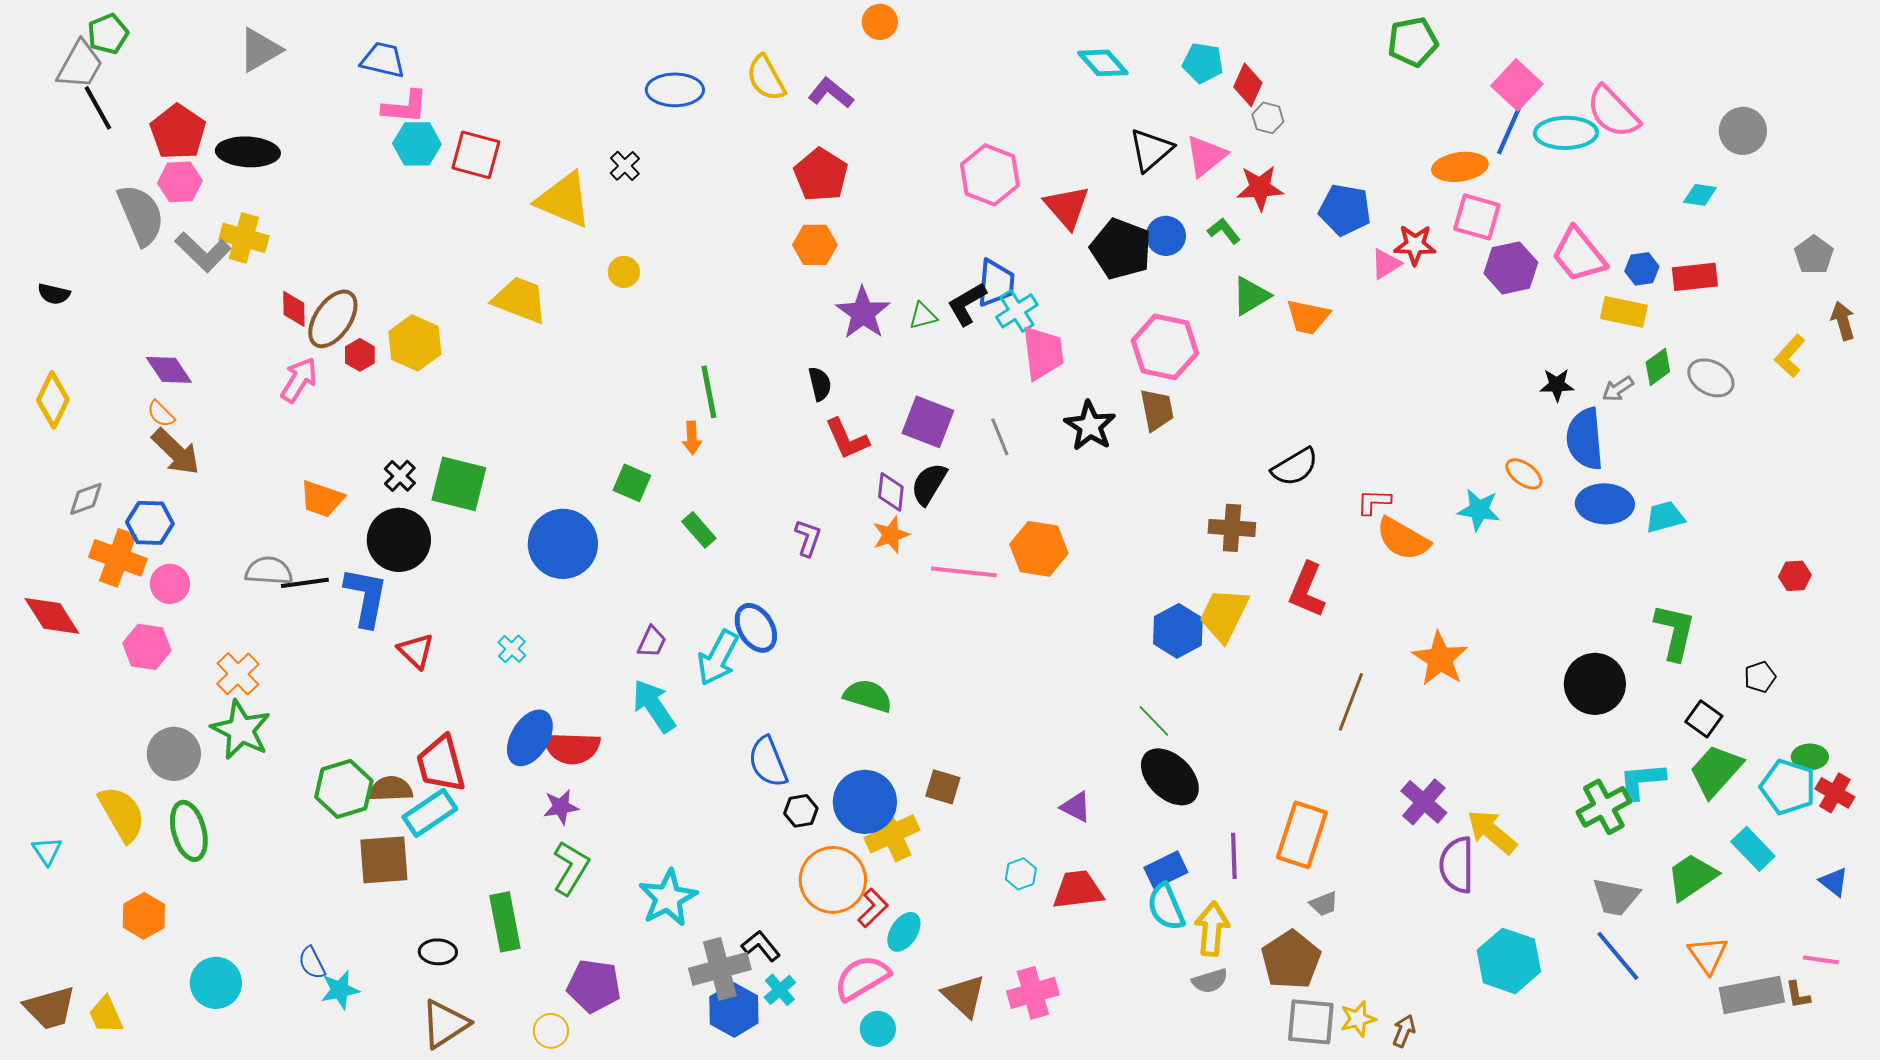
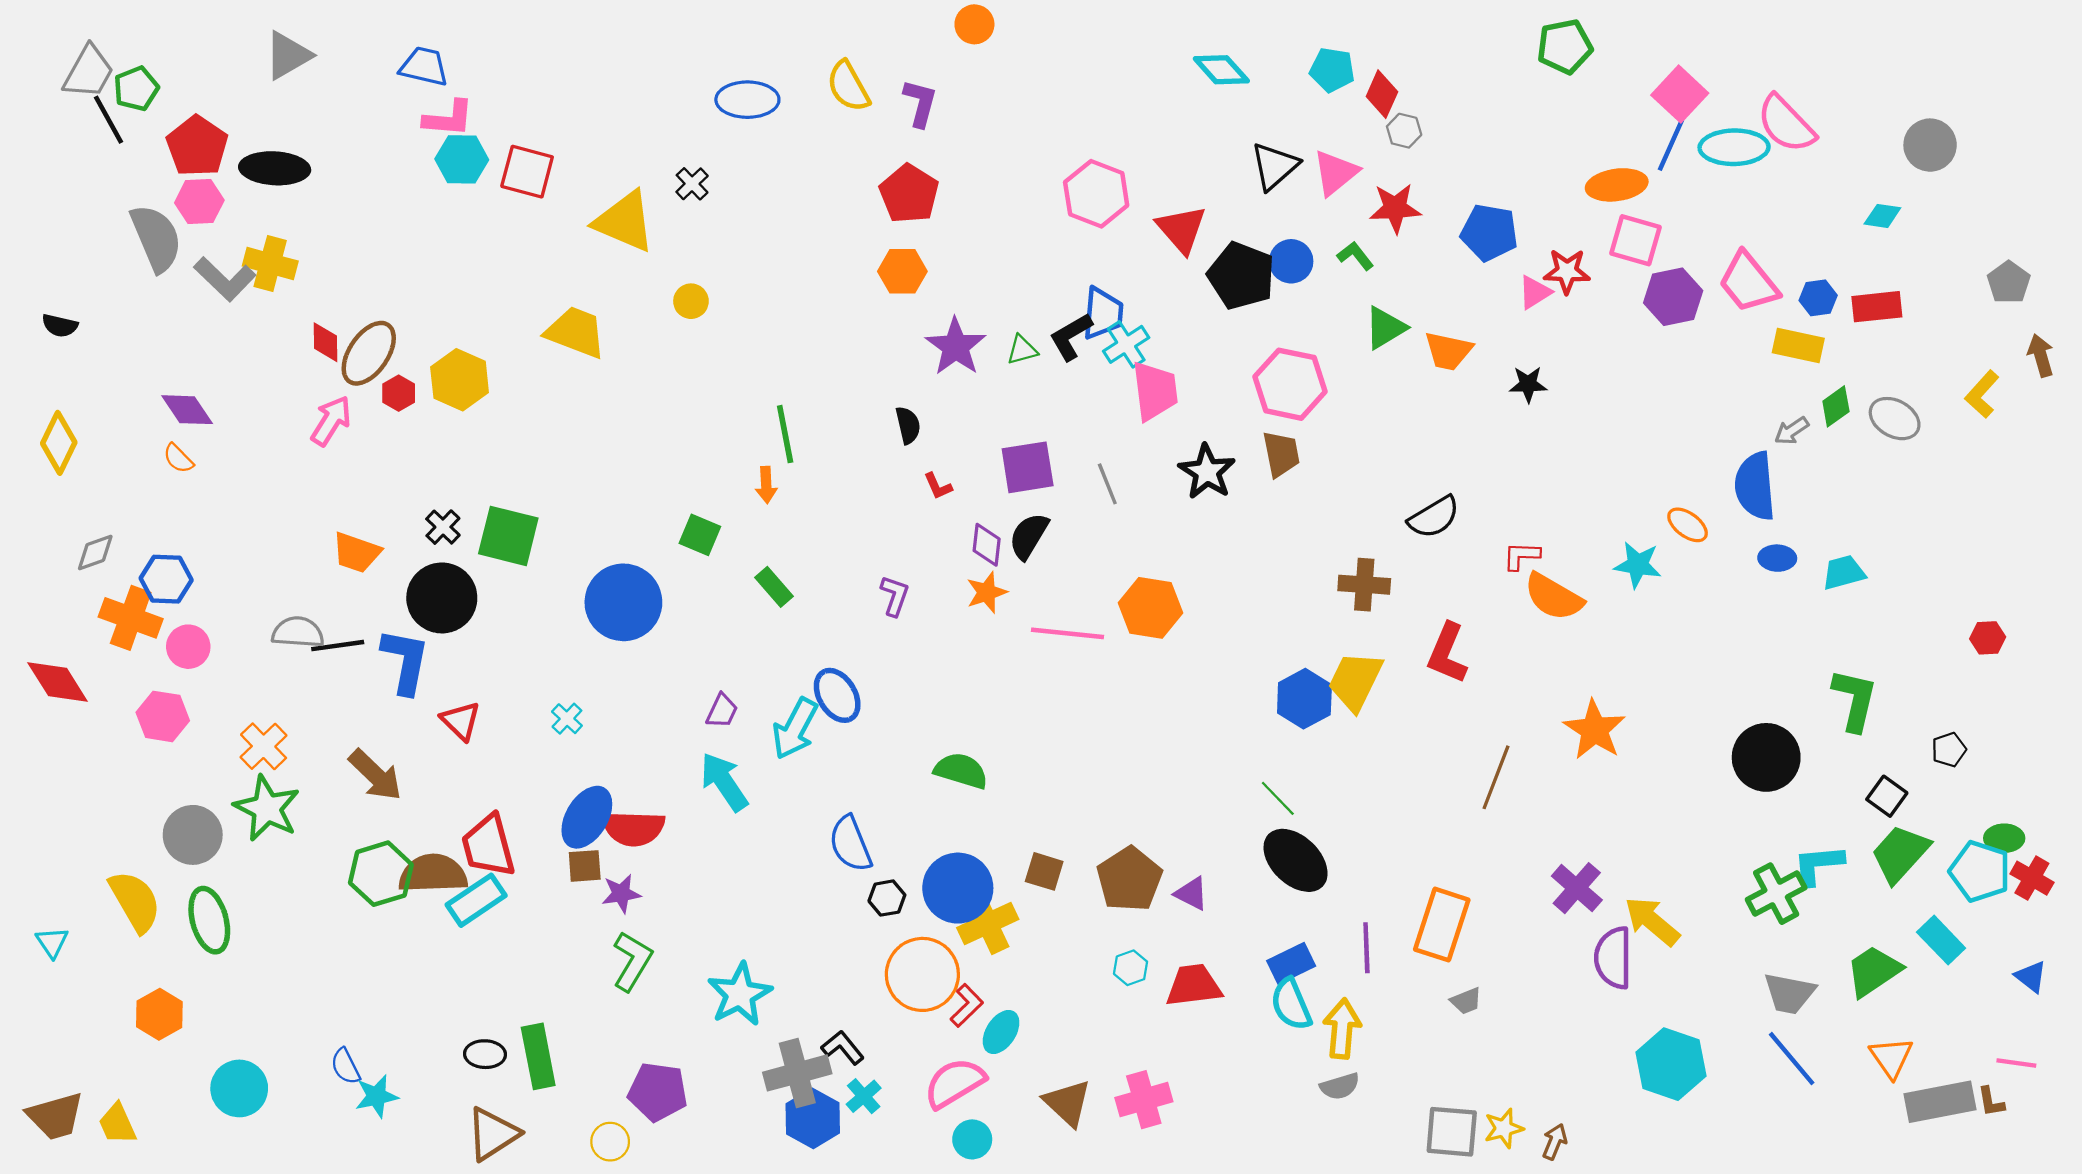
green pentagon: (108, 34) -> (136, 89), moved
purple L-shape: (831, 93) -> (920, 103), turned 66
black star: (1557, 385) -> (1528, 384), moved
purple square: (928, 422) -> (1028, 467), turned -30
red L-shape: (847, 439) -> (938, 486), size x0.6
brown arrow: (176, 452) -> (375, 775), moved
blue ellipse: (1605, 504) -> (1777, 558), size x0.6
brown semicircle: (391, 789) -> (433, 874), size x1.4
brown square: (384, 860) -> (585, 866), moved, size x0.6
green rectangle: (505, 922) -> (538, 1056), moved
brown pentagon: (1291, 960) -> (1129, 879), moved

